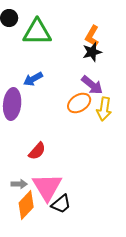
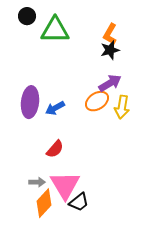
blue arrow: (33, 79) -> (55, 108), moved
purple arrow: (92, 85) -> (110, 83), turned -70

